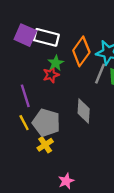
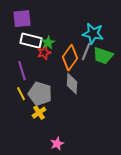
purple square: (25, 35) -> (22, 19), turned -30
white rectangle: (46, 37) -> (31, 41), moved
orange diamond: (81, 51) -> (70, 58), moved

